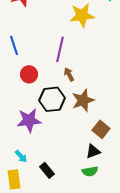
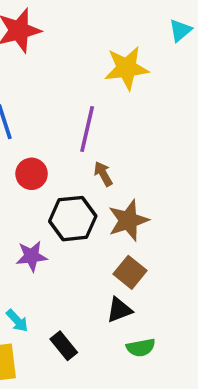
purple star: (29, 120) -> (32, 256), size x0.7
brown square: (101, 129) -> (130, 272), moved
black triangle: (93, 151) -> (119, 310), moved

